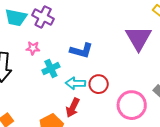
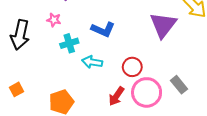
red circle: (99, 84) -> (132, 67), moved
red arrow: (73, 108) -> (116, 96), moved

